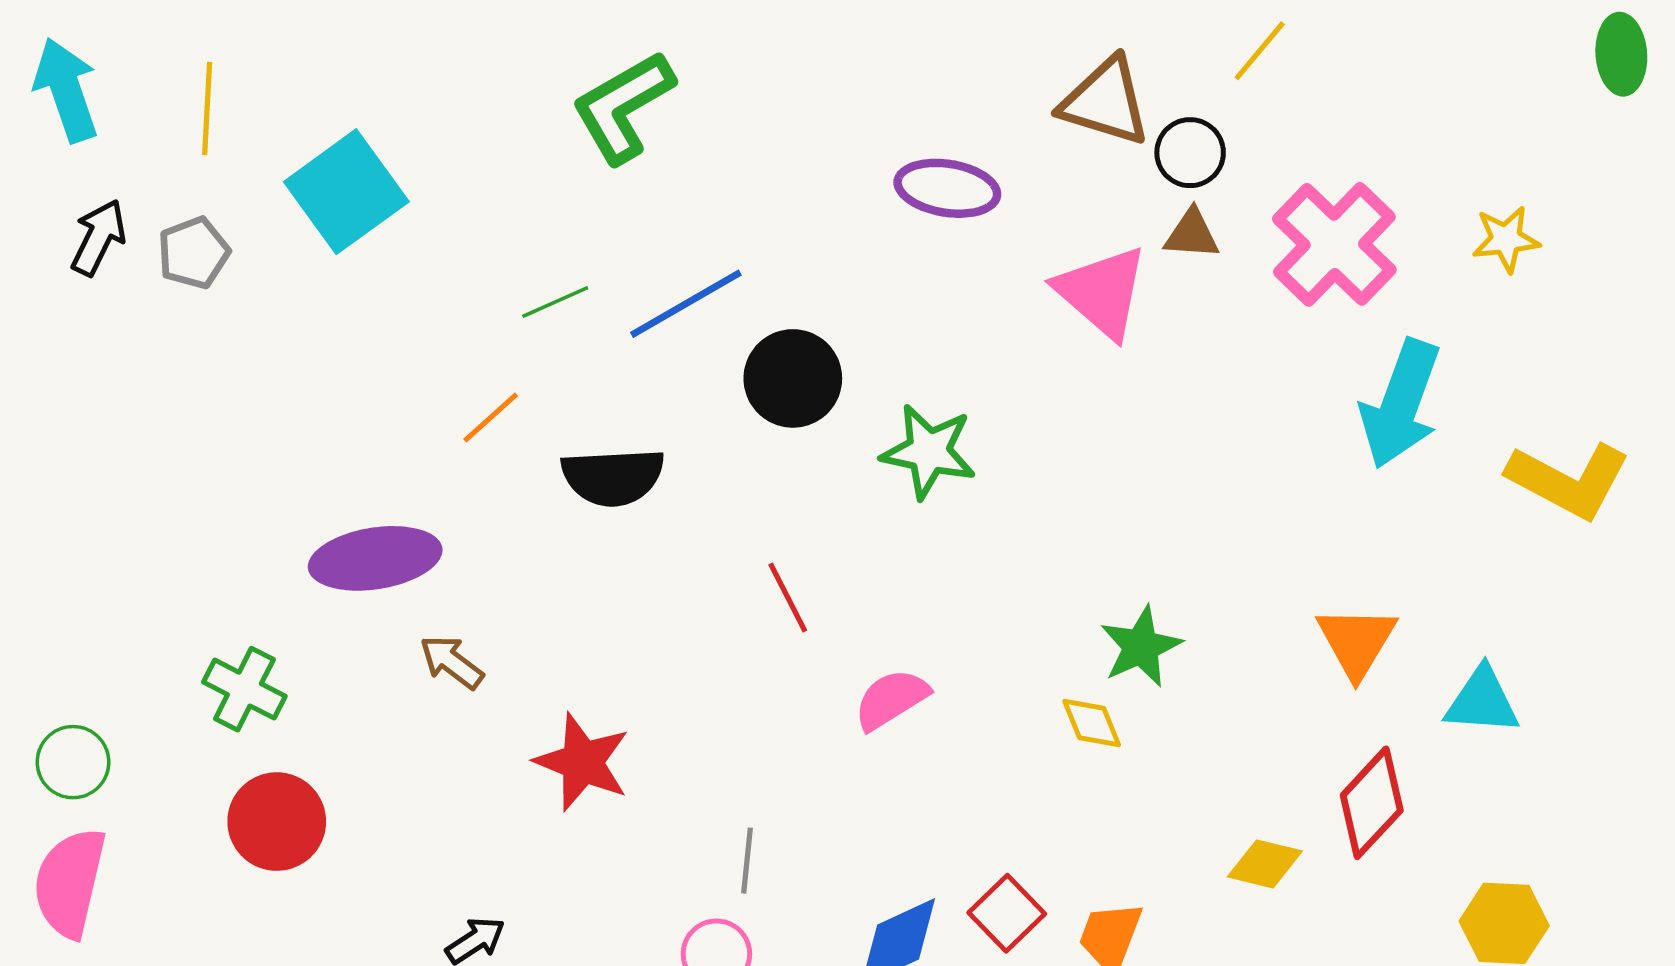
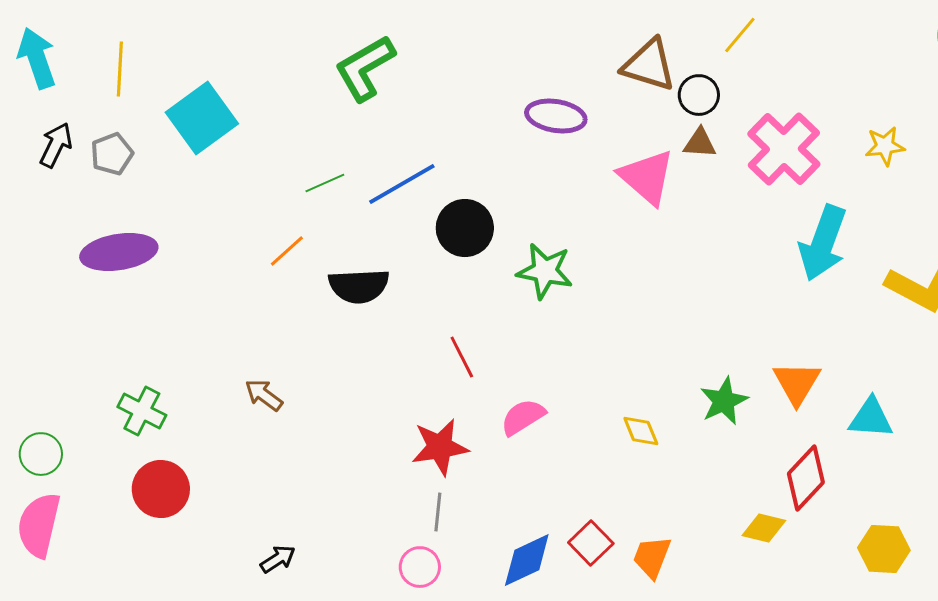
purple ellipse: (375, 558) -> (119, 252), moved
green star: (1141, 647) -> (724, 401), moved
red star: (582, 762) -> (440, 447), moved, turned -30
yellow diamond: (1265, 864) -> (764, 528), moved

